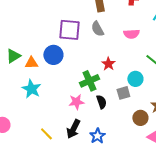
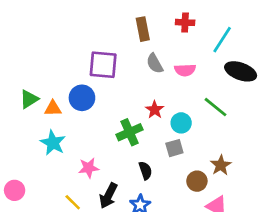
gray semicircle: (97, 29) -> (155, 63), moved
cyan circle: (135, 79) -> (181, 123), moved
pink star: (76, 102) -> (89, 168), moved
black semicircle: (101, 102) -> (145, 171), moved

